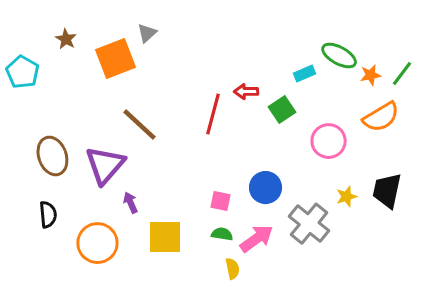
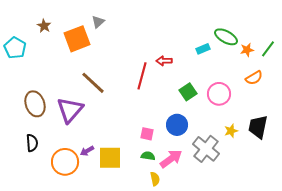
green square: (282, 110) -> (188, 92), moved
orange semicircle: (381, 117) -> (254, 78), size x0.7
purple arrow: (130, 203) -> (87, 151), moved, turned -96

